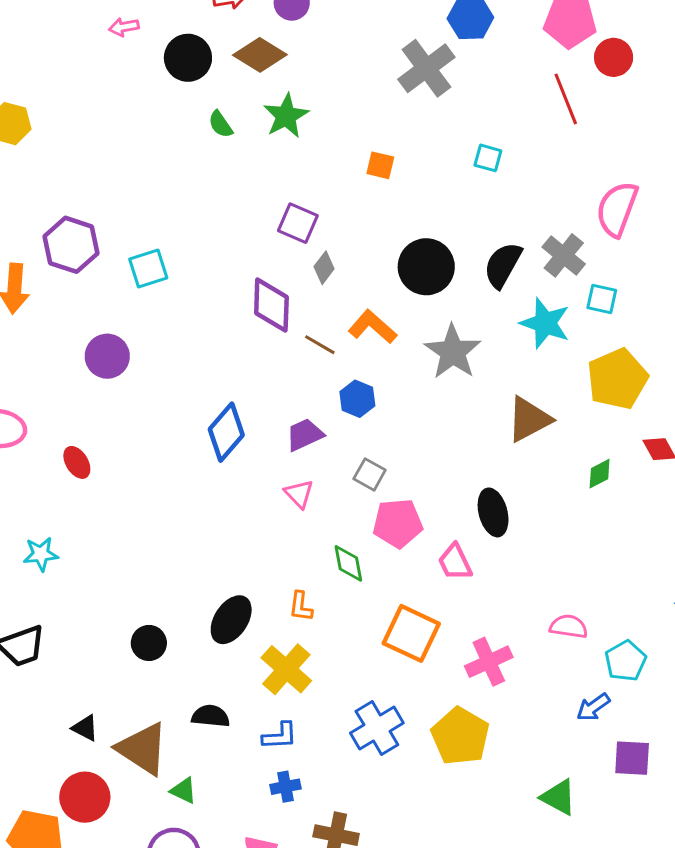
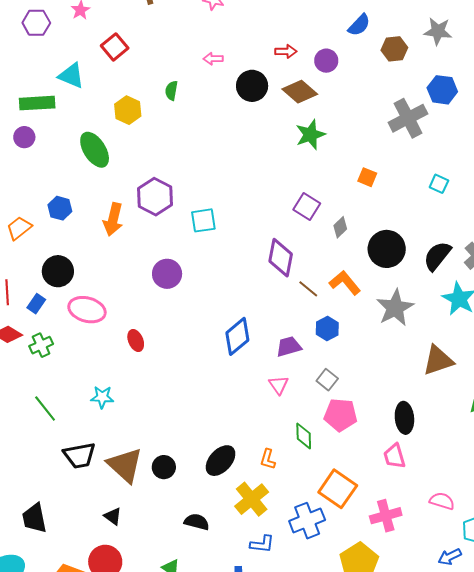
green semicircle: (221, 124) -> (171, 91), moved, turned 36
gray diamond: (324, 268) -> (340, 227), moved
pink trapezoid: (455, 562) -> (394, 456), moved
blue cross: (377, 728) -> (307, 521), moved
blue L-shape: (280, 736) -> (262, 544), moved
brown triangle: (143, 749) -> (125, 465), moved

